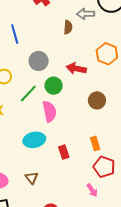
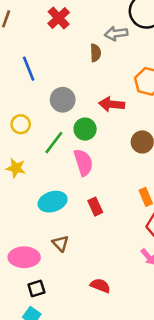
cyan ellipse: (34, 140) -> (53, 202), moved
red rectangle: (64, 152) -> (95, 207), moved
brown triangle: (32, 178) -> (60, 243), moved

